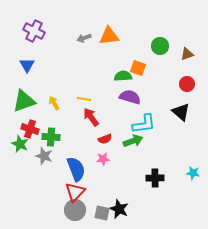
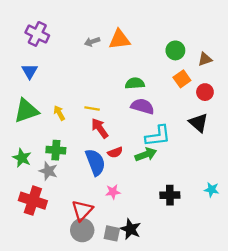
orange square: (138, 68) -> (182, 79), moved, turned 35
red cross: (30, 129) -> (33, 201), moved, size x1.4
pink star: (103, 159) -> (113, 192), moved
blue semicircle: (76, 169) -> (95, 162), moved

